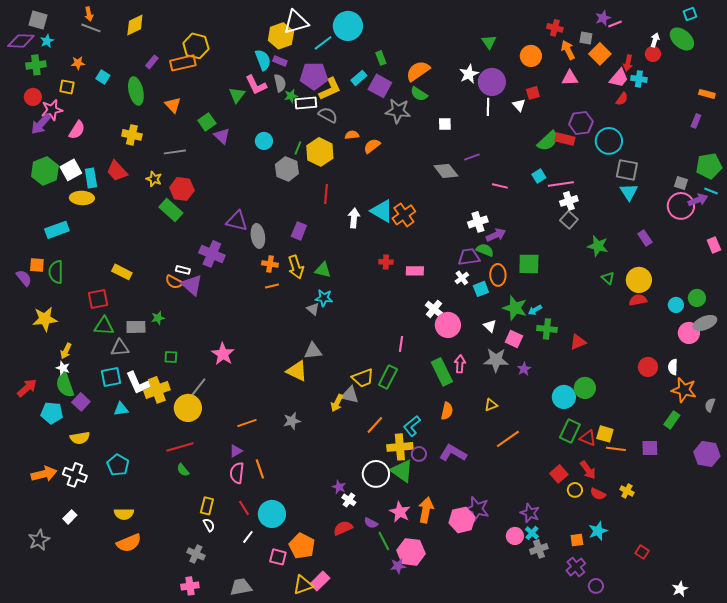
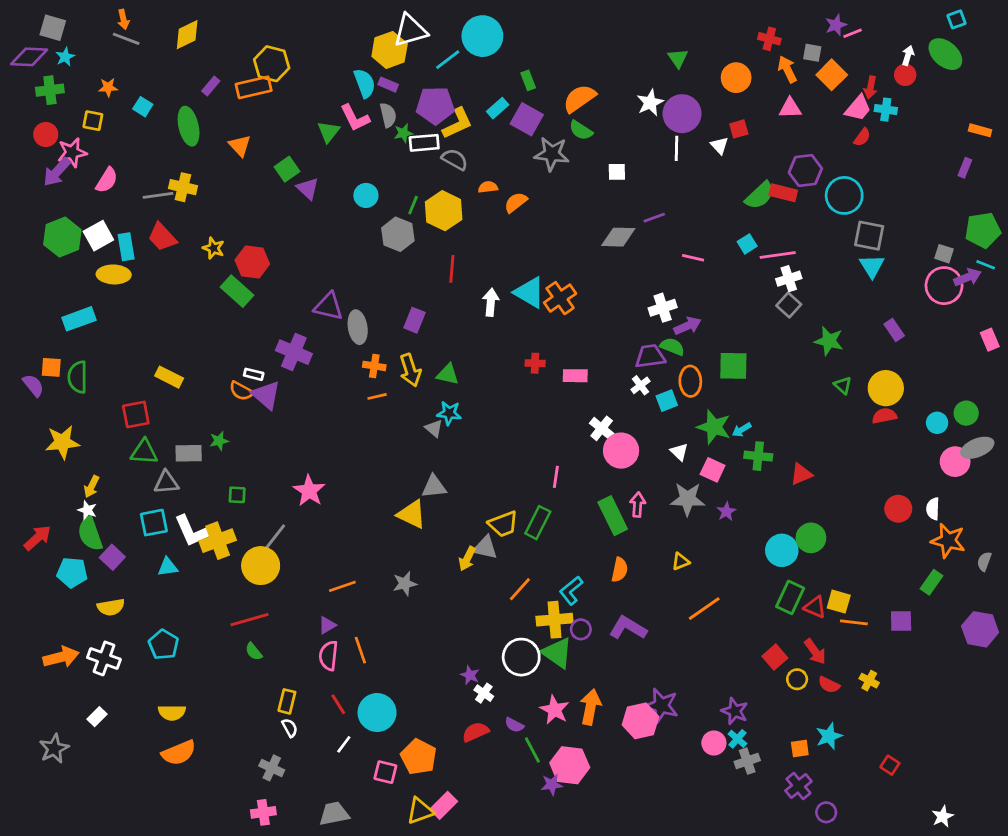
gray line: (175, 152) -> (158, 195), moved
gray diamond: (446, 171) -> (618, 237), turned -50

